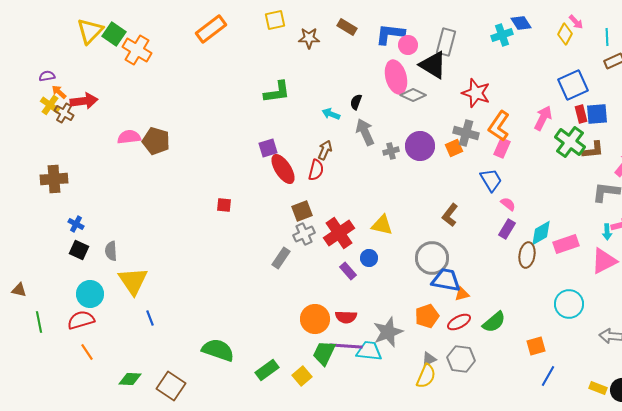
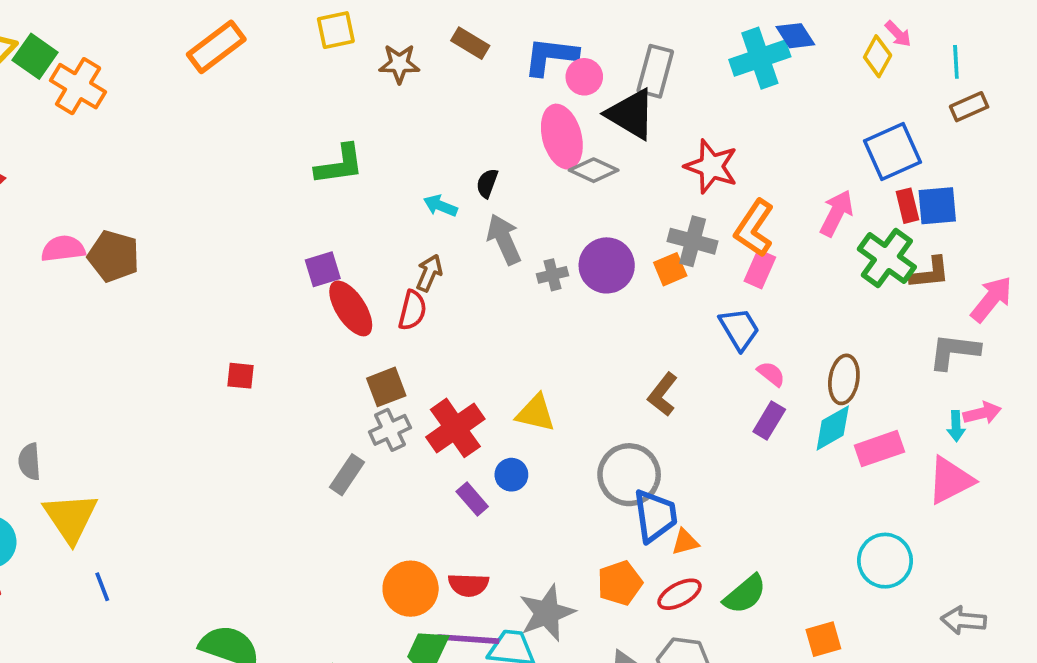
cyan cross: (502, 35) -> (760, 58), size x1.4
brown ellipse: (527, 255) -> (844, 379), moved
blue trapezoid: (446, 280) -> (655, 516), turned 72

